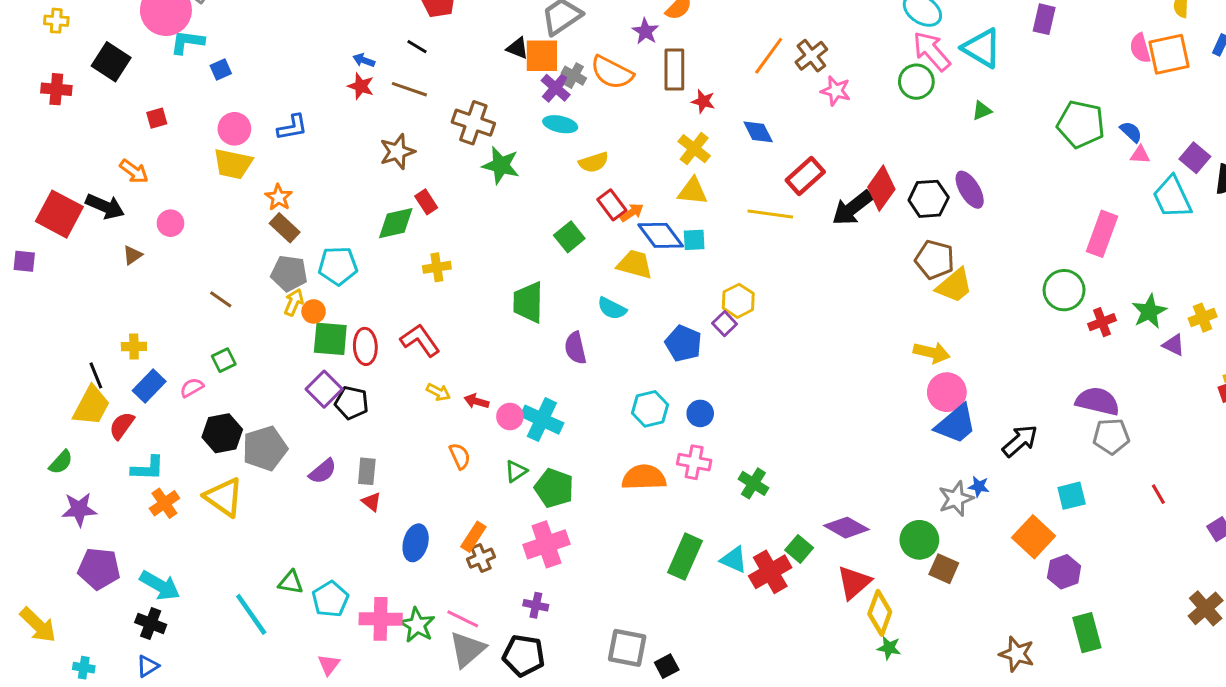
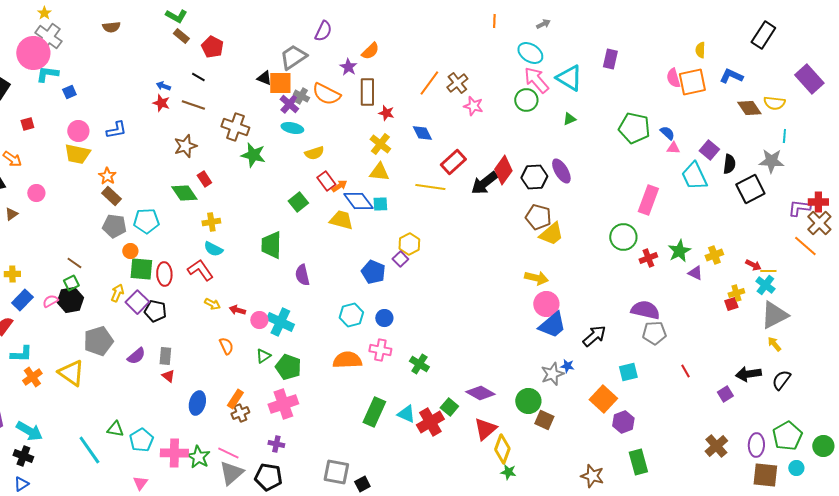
green diamond: (396, 223) -> (184, 193), turned 68
brown line: (221, 299) -> (74, 263), moved
yellow arrow: (294, 302) -> (117, 293), moved
cyan semicircle: (612, 308) -> (213, 249), moved
black hexagon: (222, 433) -> (70, 300), moved

